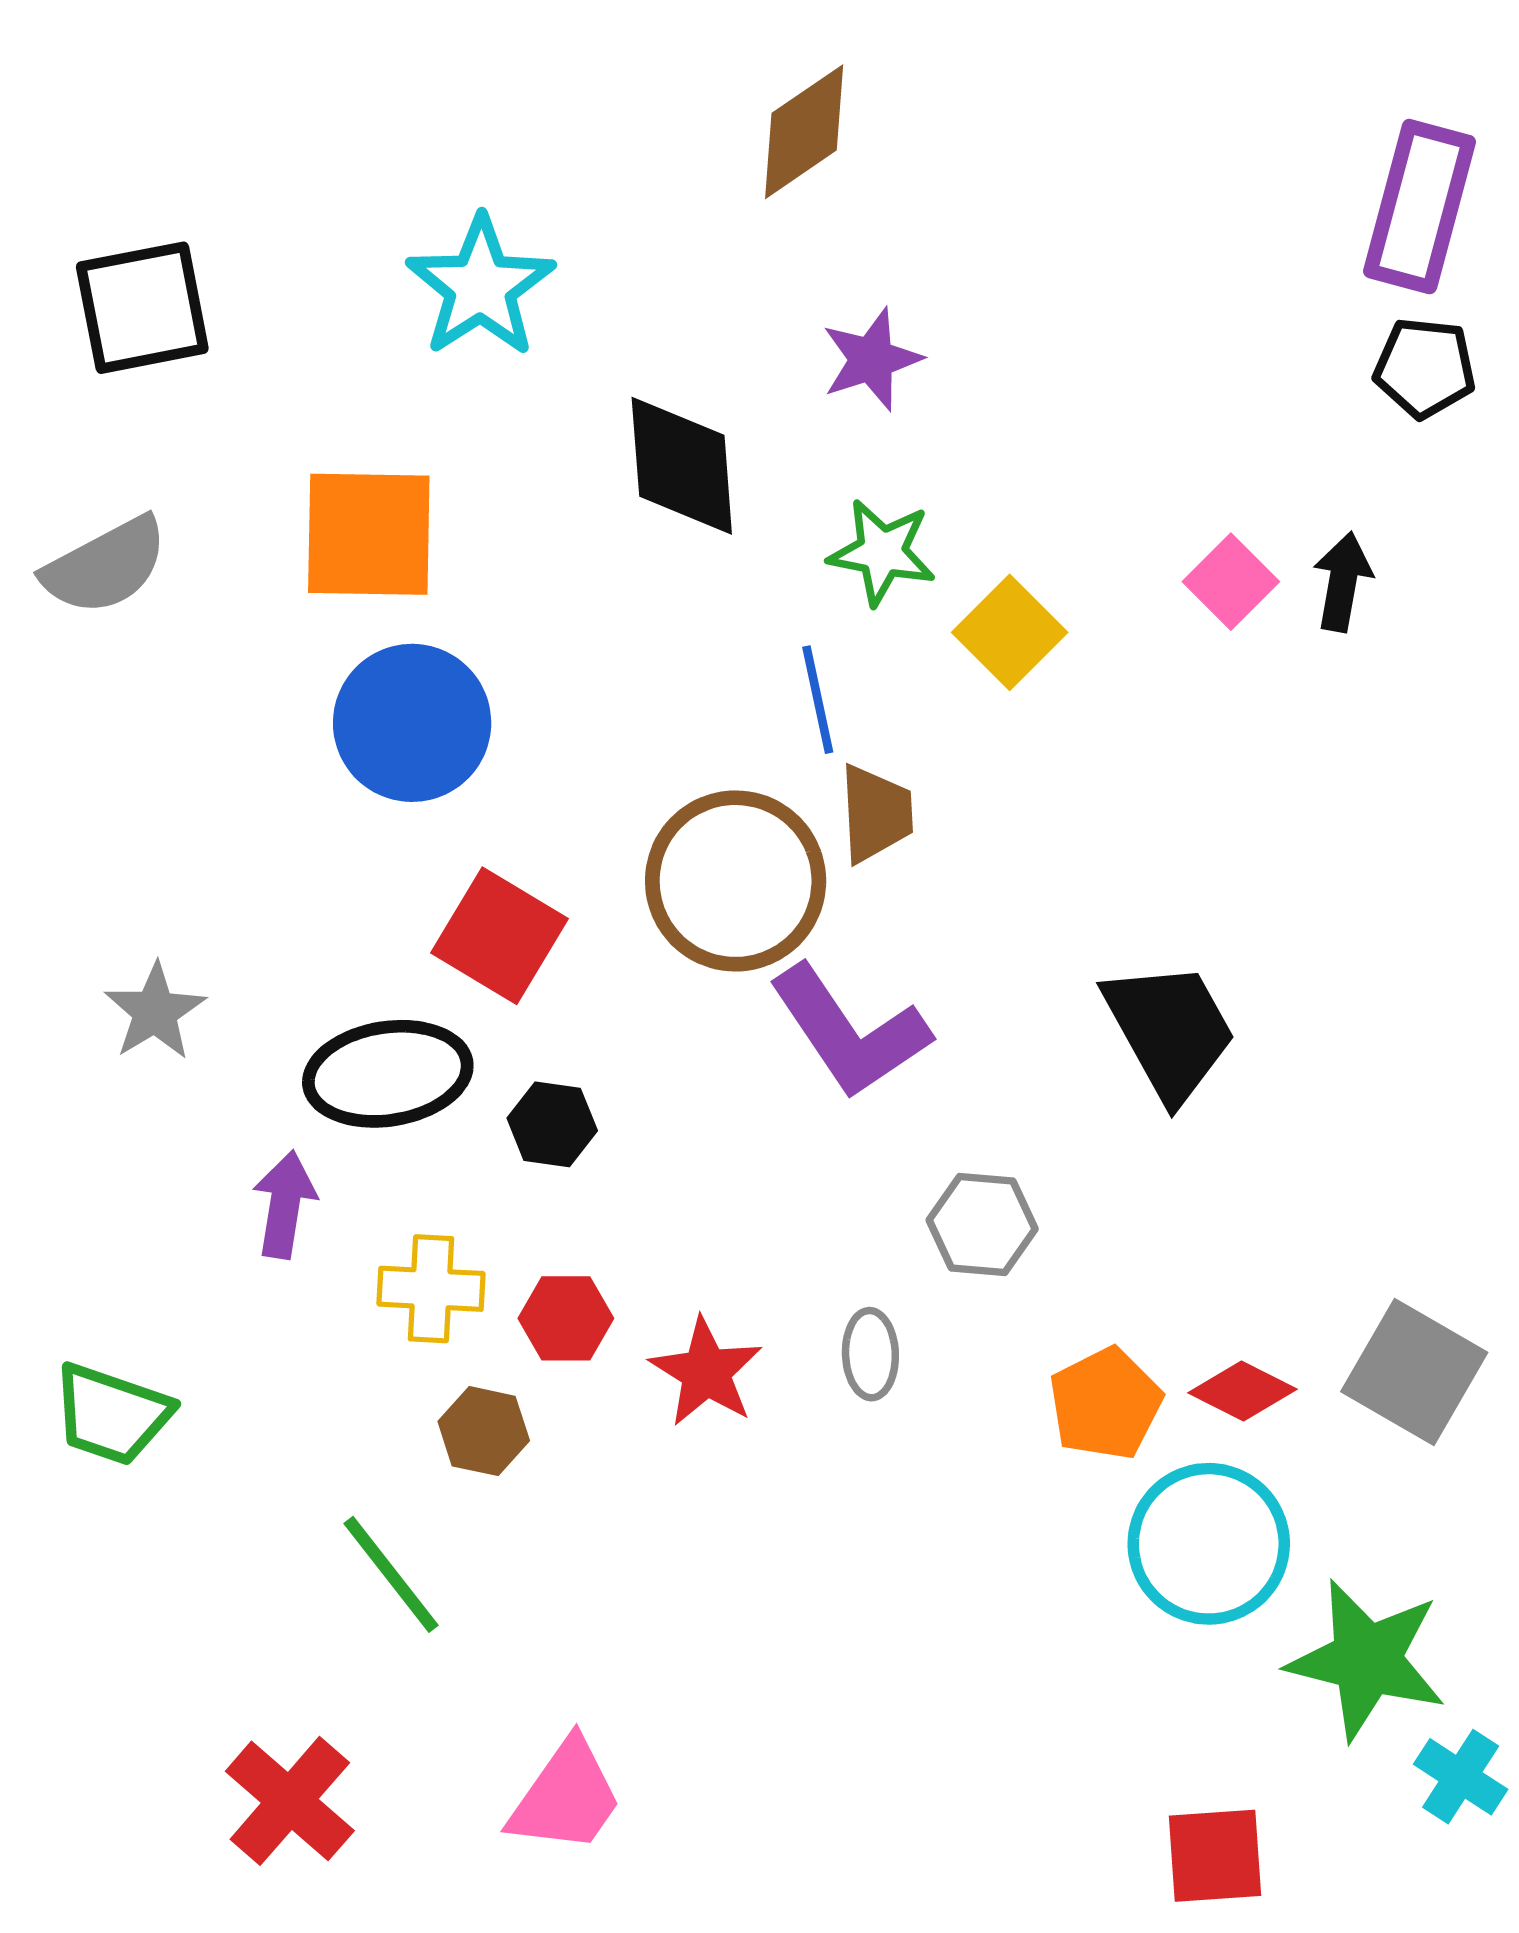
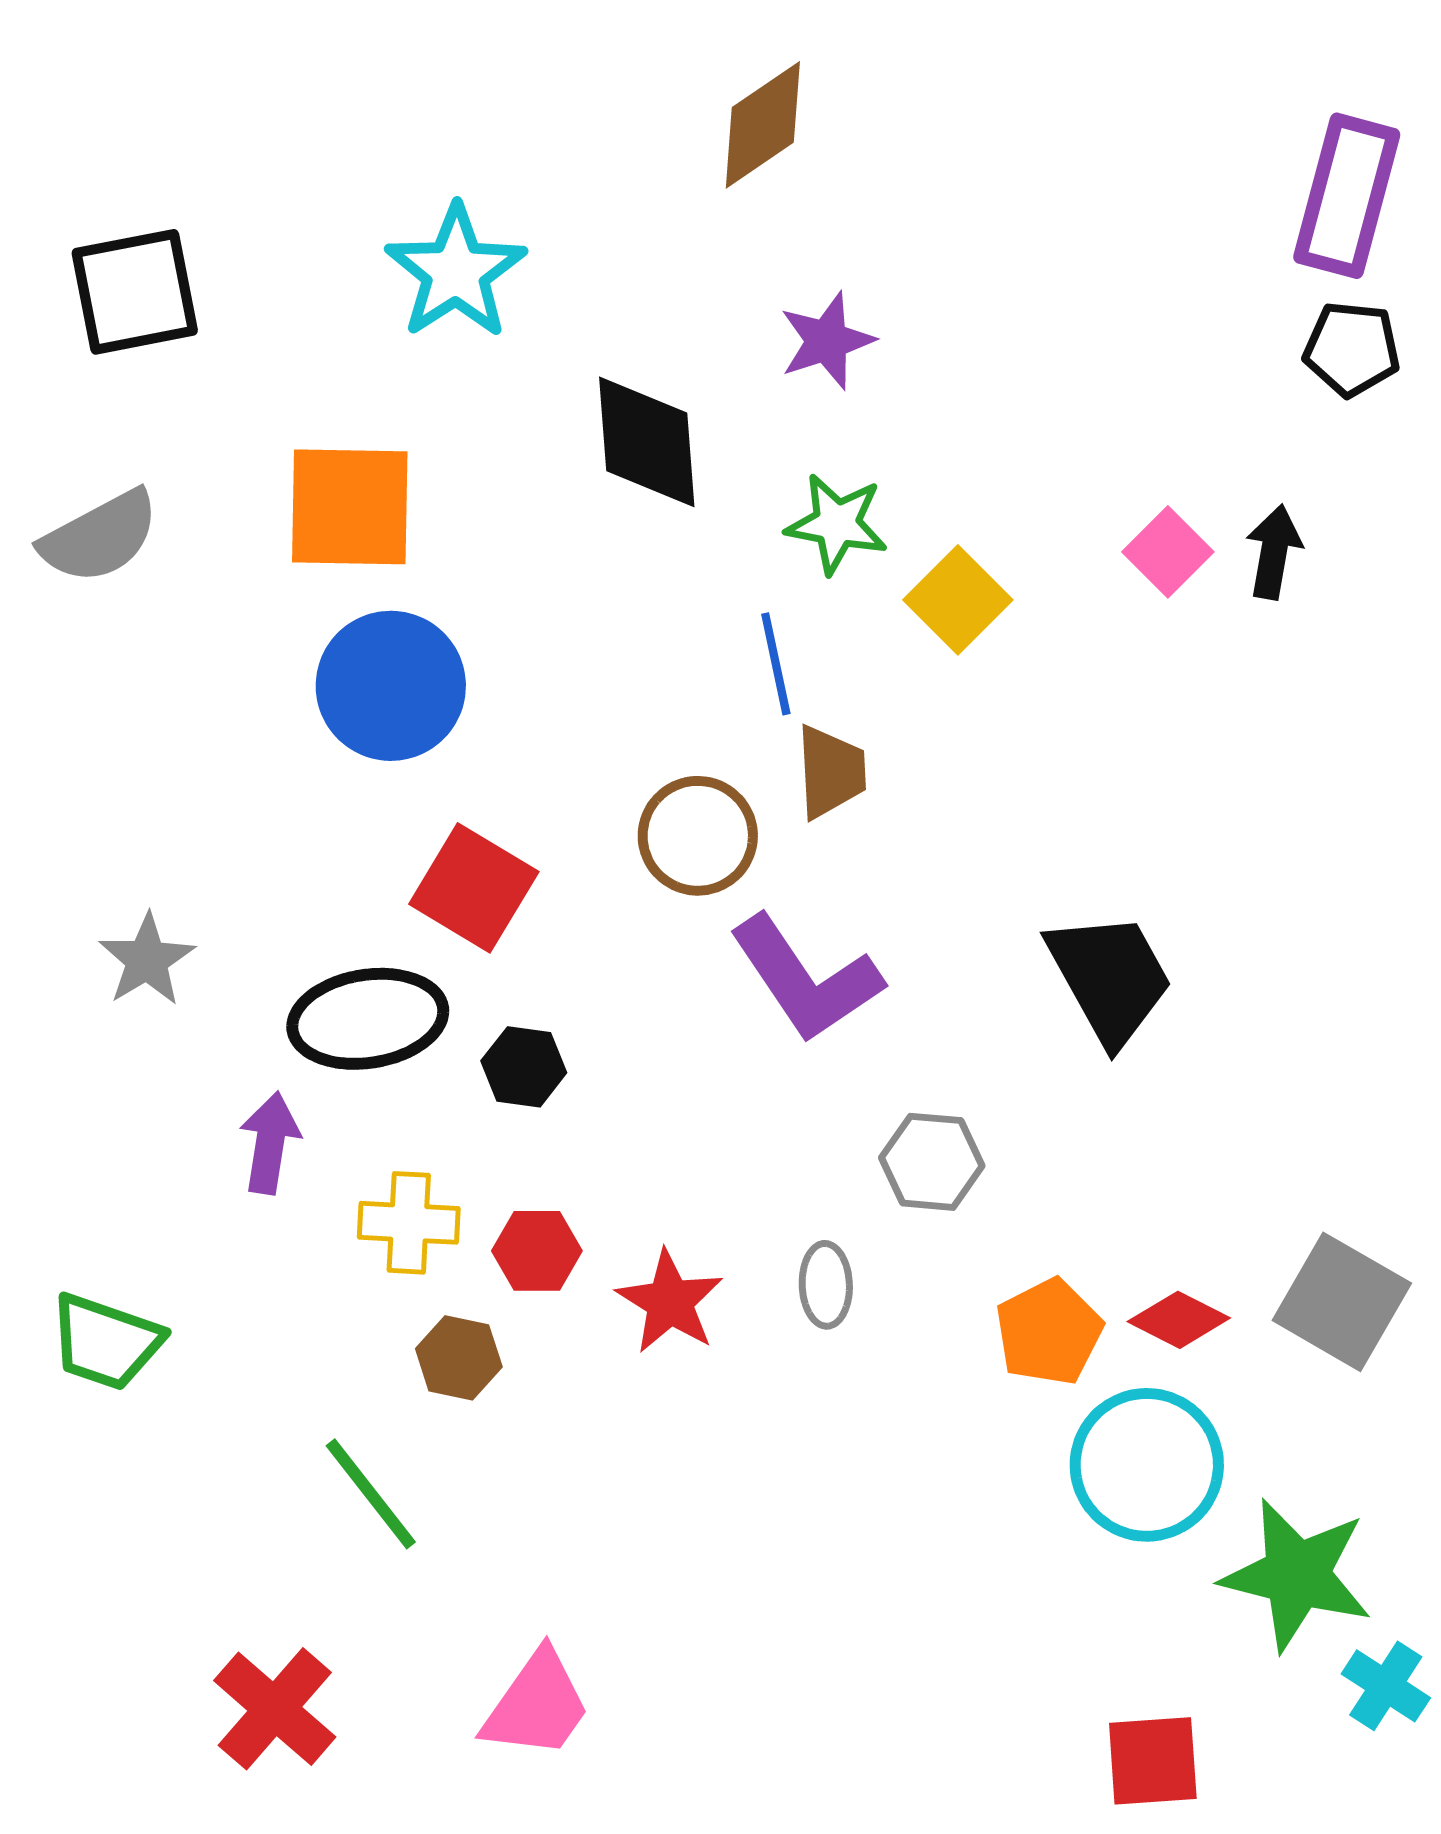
brown circle: (736, 881) -> (698, 836), size x0.7

